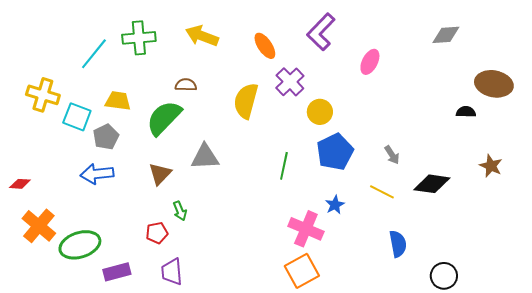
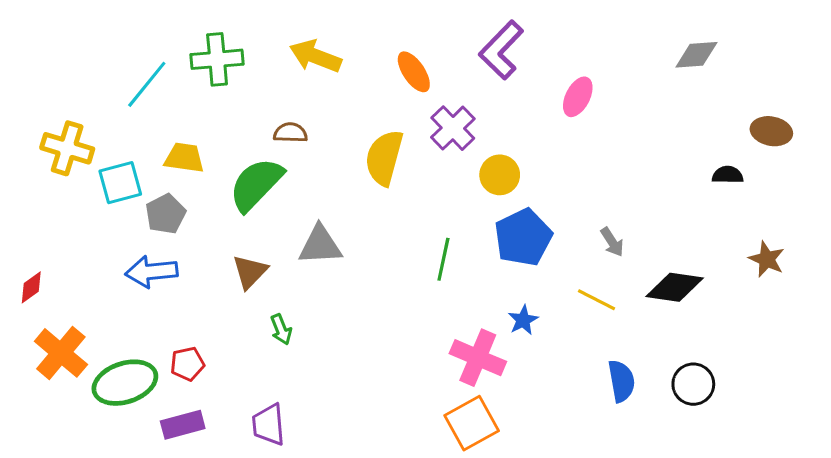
brown ellipse: (494, 84) -> (771, 131), size x0.7
cyan square: (77, 117) -> (120, 183), turned -36
red diamond: (20, 184) -> (31, 287), turned -40
red pentagon: (157, 233) -> (187, 364), moved
black circle: (444, 276) -> (693, 384), moved

